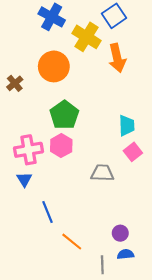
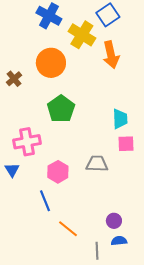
pink hexagon: (61, 146) -> (58, 172), moved
pink square: (133, 152) -> (126, 144), turned 36
blue triangle: (24, 179) -> (12, 170), moved

